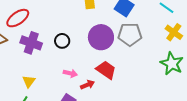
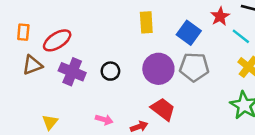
pink arrow: (70, 73) -> (104, 120), moved
yellow triangle: (29, 81) -> (50, 122), moved

